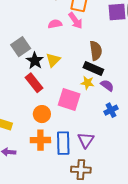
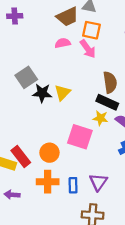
pink semicircle: (55, 24) -> (63, 43), moved
black star: (35, 61) -> (42, 93), turned -30
red rectangle: (34, 83) -> (21, 157), moved
blue rectangle: (63, 143) -> (73, 185), size x0.6

